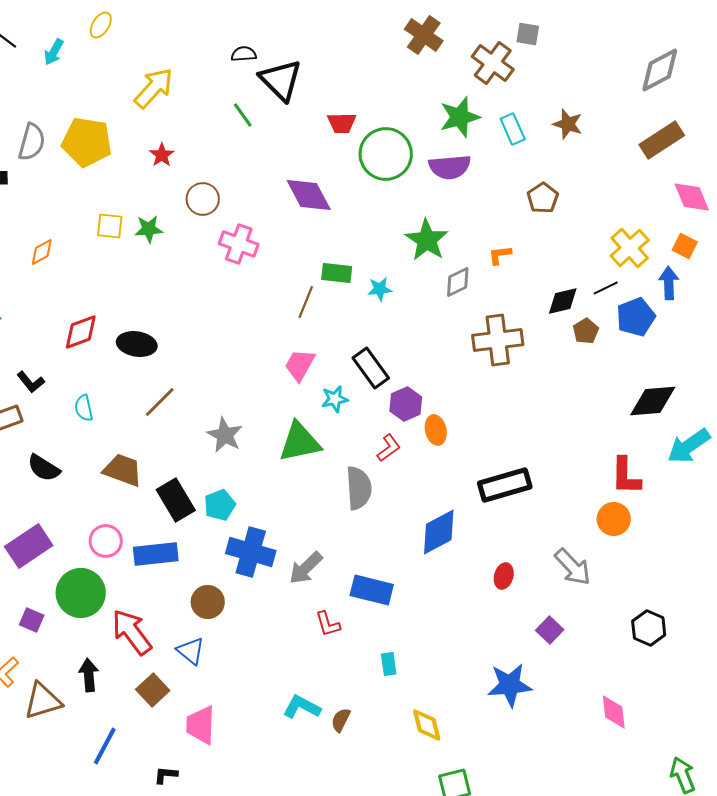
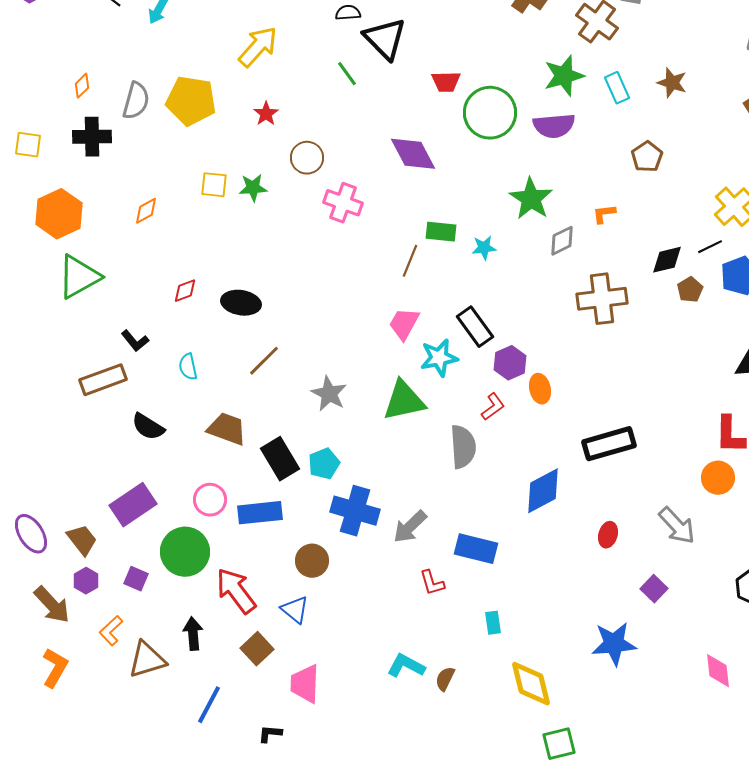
red diamond: (81, 332) -> (185, 291), size x0.7
cyan star: (335, 399) -> (439, 358), size x1.4
yellow diamond: (427, 725) -> (531, 684), size x1.4

